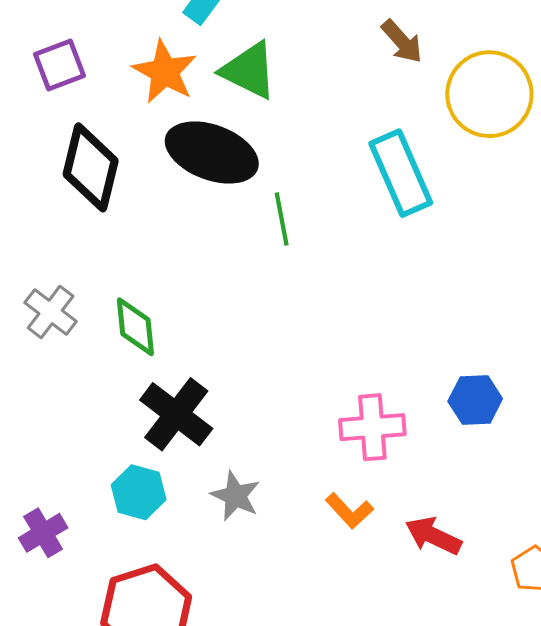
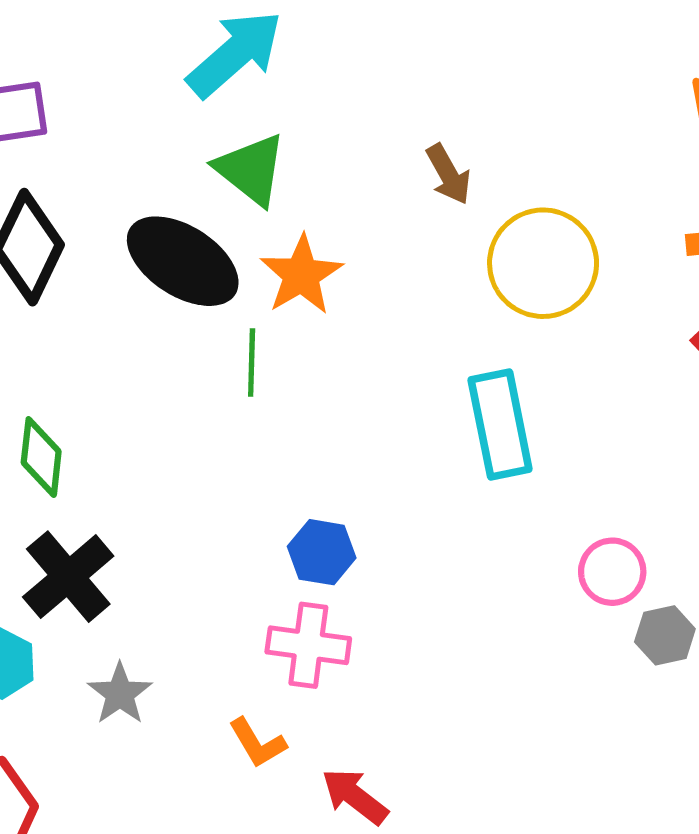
orange star: (165, 72) -> (301, 275), moved
cyan rectangle: (401, 173) -> (500, 424), moved
blue hexagon: (475, 400) -> (322, 552), moved

